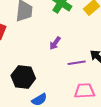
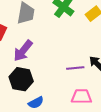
purple arrow: (55, 43) -> (23, 51), moved, size x1.6

